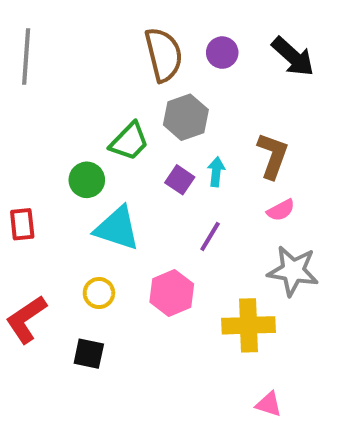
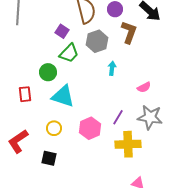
brown L-shape: (273, 156) -> (129, 32), moved
purple square: (180, 180) -> (62, 31), moved
red rectangle: (22, 224) -> (25, 94), moved
purple line: (210, 236) -> (118, 117), moved

